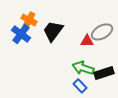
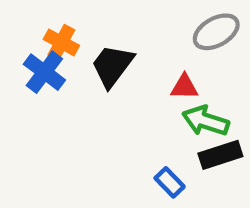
gray ellipse: (102, 32) -> (216, 32), moved
green arrow: (83, 68) -> (206, 121), moved

